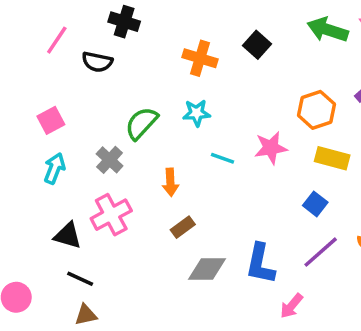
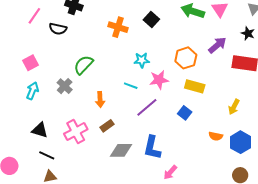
cyan star: (197, 113) -> (142, 60), moved
pink cross: (111, 215) -> (76, 132), moved
purple line: (321, 252) -> (147, 107), moved

